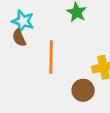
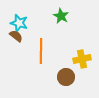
brown semicircle: (19, 38) -> (16, 36), turned 152

